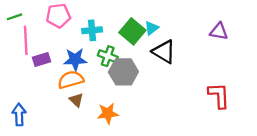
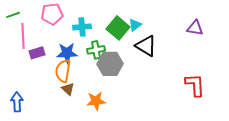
green cross: (108, 56) -> (96, 50), turned -30
orange semicircle: (71, 80) -> (63, 71), turned -65

